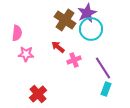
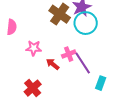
red arrow: (58, 47) -> (53, 64), moved
pink star: (26, 54) -> (34, 48), moved
purple line: (103, 68) -> (83, 63), moved

